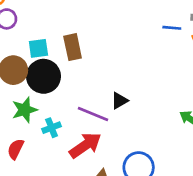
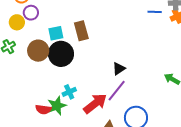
green star: (25, 110) -> (57, 106), moved
purple line: (93, 114) -> (117, 91), moved, turned -70
red semicircle: (16, 149) -> (43, 109), turned -105

